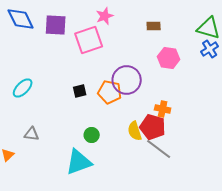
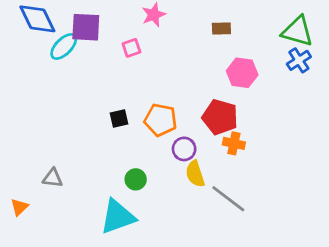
pink square: (89, 40) -> (131, 48), size x0.5
purple circle: (127, 80) -> (184, 149), moved, size x0.6
cyan ellipse: (23, 88) -> (64, 47), moved
red pentagon: (153, 127) -> (220, 117), moved

